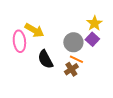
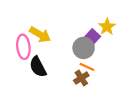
purple square: (92, 39) -> (92, 37), moved
black semicircle: (45, 59) -> (38, 67), moved

